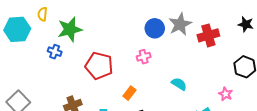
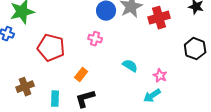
pink cross: (144, 57) -> (95, 39), turned 32
pink star: (226, 94) -> (160, 76), moved

